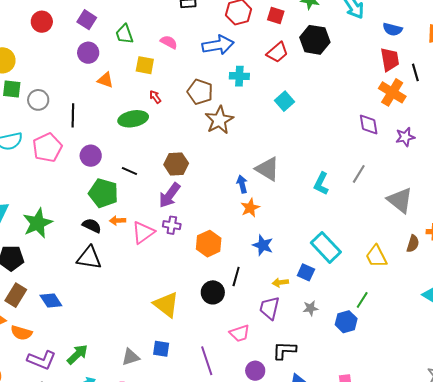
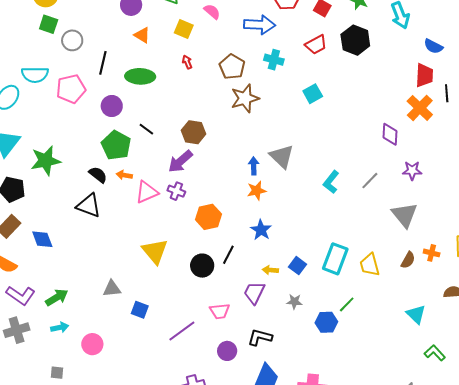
green ellipse: (133, 119) -> (140, 76), moved
purple star: (405, 137) -> (412, 171), moved
cyan rectangle: (326, 247) -> (335, 259), moved, turned 52
yellow triangle: (166, 304) -> (155, 251), moved
gray triangle: (131, 357) -> (112, 289), moved
purple line: (207, 361) -> (182, 331), turned 60

